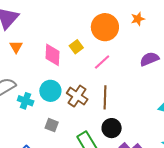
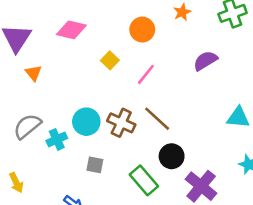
orange circle: (105, 27) -> (142, 30), size x0.7
pink diamond: (52, 55) -> (71, 30), moved, turned -70
brown line: (105, 97) -> (157, 119), turned -40
cyan cross: (26, 101) -> (57, 139), turned -35

